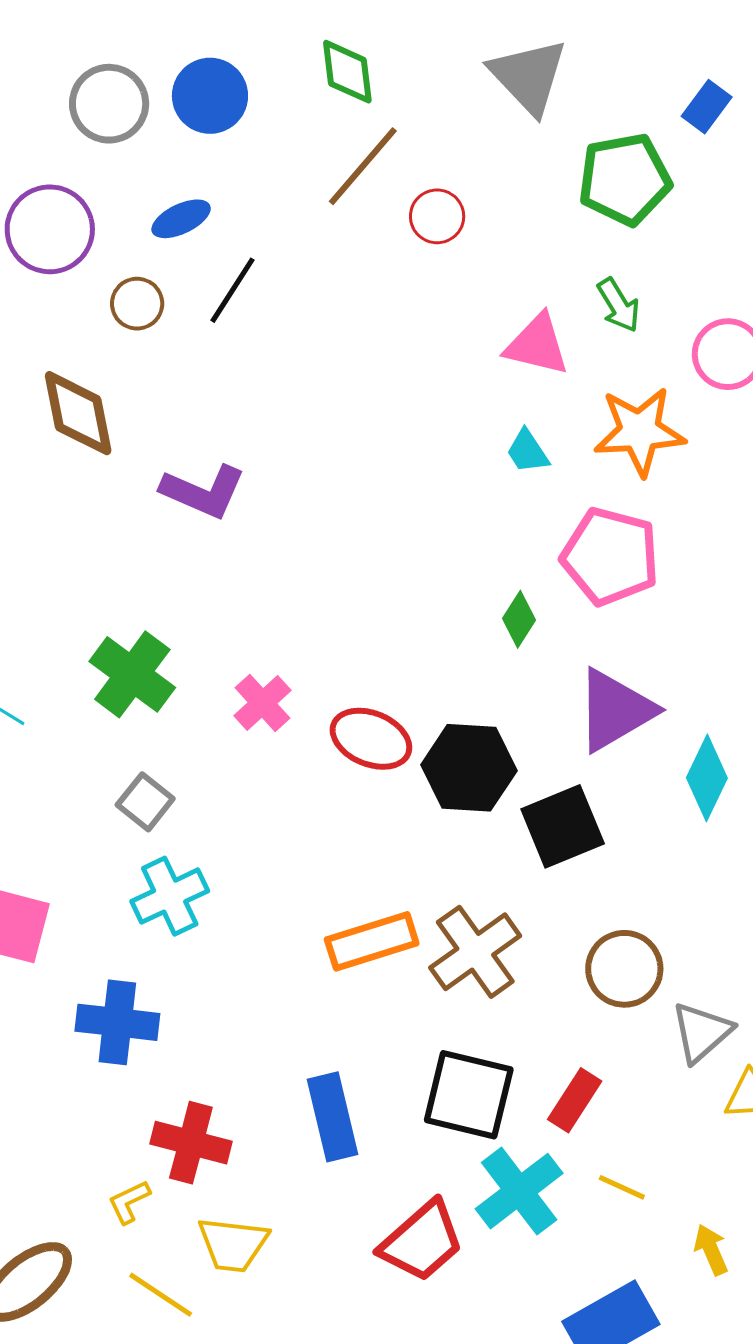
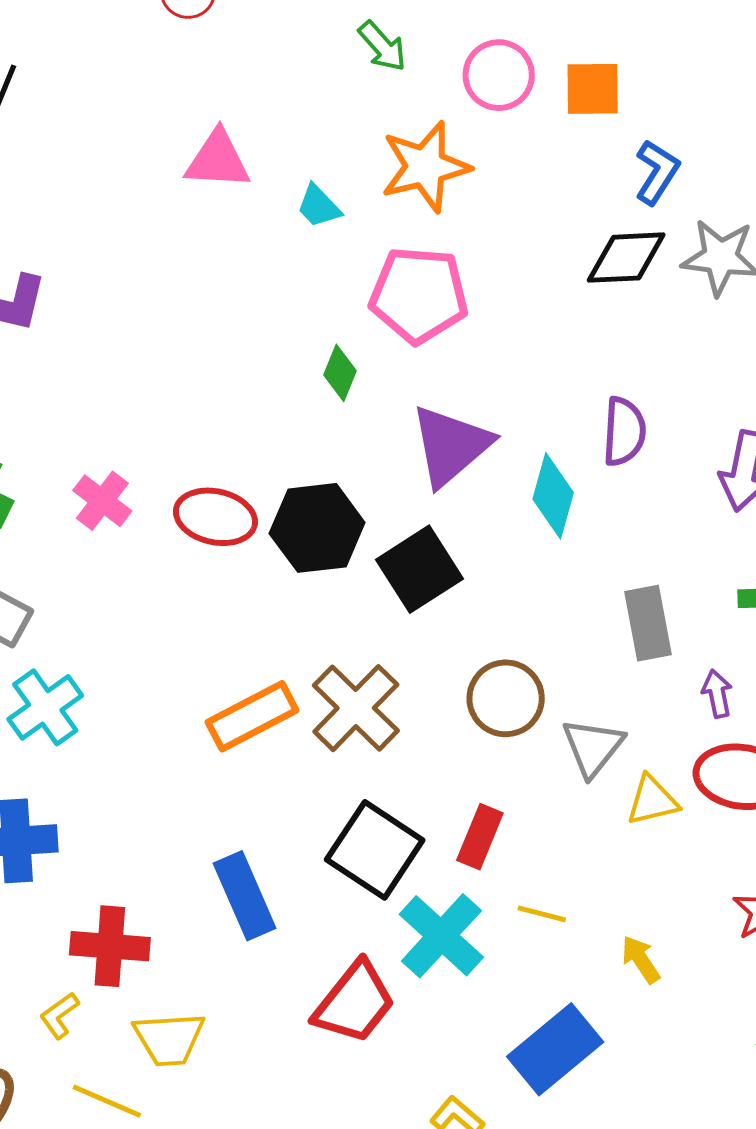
pink triangle: (537, 345) -> (218, 160), moved
black square: (469, 1095) -> (375, 850), turned 30

